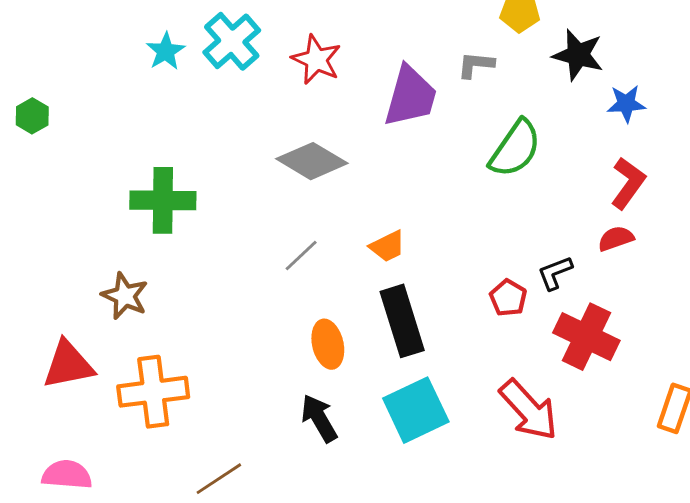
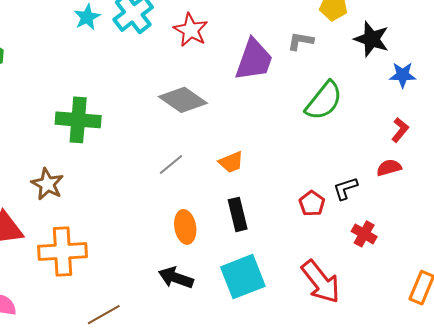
red L-shape: (628, 183) -> (400, 130), size x0.7
black rectangle: (402, 321) -> (238, 214), size x0.7
red cross: (586, 337) -> (364, 234), size x0.6
black arrow: (319, 418) -> (176, 278), turned -44

